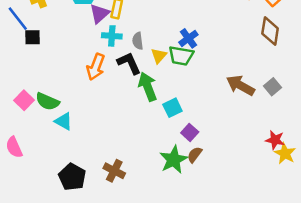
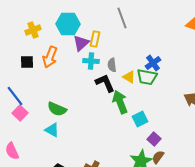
blue line: (18, 19) -> (15, 96), moved
yellow triangle: (159, 56) -> (129, 77), turned -40
orange arrow: (96, 67) -> (50, 57), moved
green semicircle: (47, 102) -> (57, 109), moved

